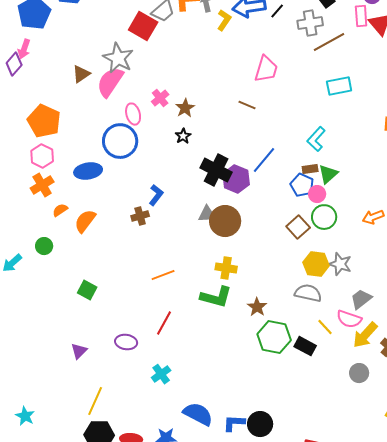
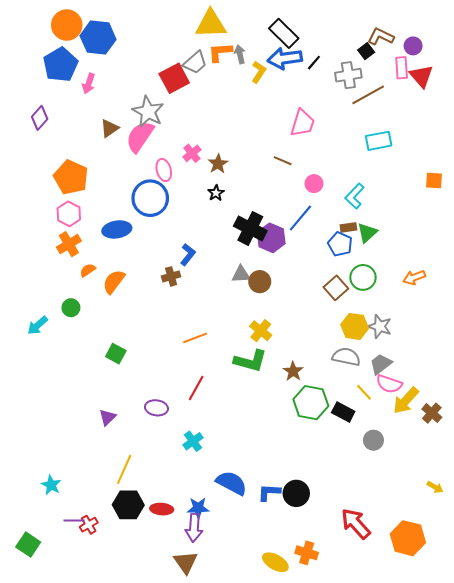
red square: (143, 26) -> (174, 78), turned 32
pink arrow: (24, 49) -> (89, 83), moved
pink circle: (317, 194) -> (314, 184), moved
brown circle: (225, 221) -> (260, 282), size x0.7
yellow cross: (226, 268) -> (261, 331), turned 30
gray trapezoid: (361, 299) -> (381, 364), moved
gray circle: (359, 373) -> (373, 440), moved

